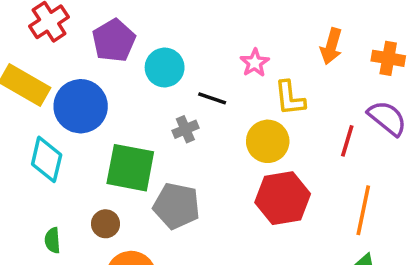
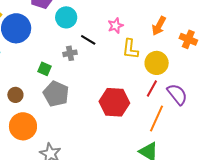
purple semicircle: (387, 118) -> (177, 94), moved
yellow circle: (268, 141) -> (157, 63), moved
red line: (347, 141) -> (152, 89), moved
green square: (130, 168) -> (45, 69), moved, size x0.5

